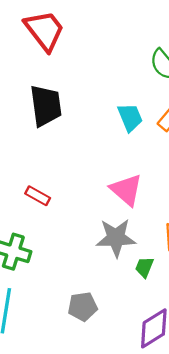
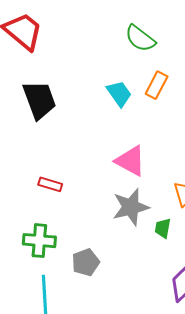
gray pentagon: (83, 307) -> (86, 262), moved

